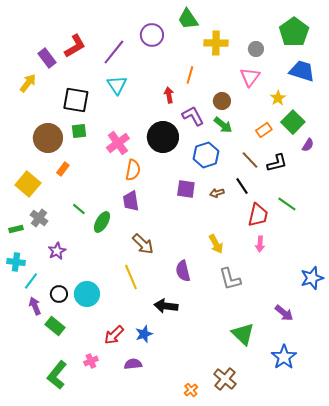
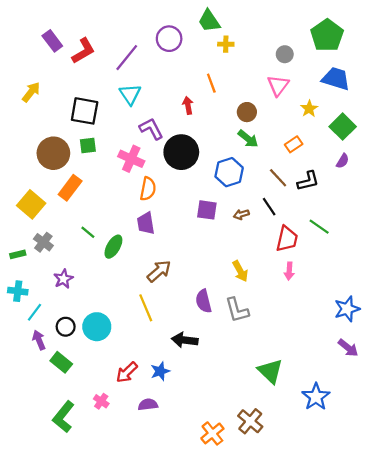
yellow cross: (216, 43) -> (226, 44), moved, size x0.6
purple rectangle: (47, 58) -> (52, 41), moved
orange line: (190, 75) -> (211, 83), turned -36
purple L-shape: (193, 116) -> (151, 129), moved
green square: (293, 122) -> (343, 127), moved
pink cross: (118, 143) -> (131, 159), turned -30
orange rectangle: (63, 169) -> (70, 188), size x1.6
brown arrow: (143, 244) -> (159, 271), turned -85
gray L-shape: (230, 279) -> (237, 310), moved
purple arrow: (284, 313) -> (348, 348), moved
pink cross: (91, 361) -> (101, 401), turned -32
orange cross: (191, 390) -> (212, 433), size x1.5

